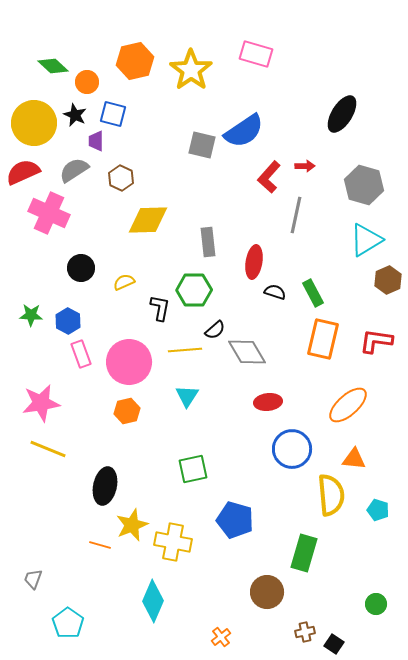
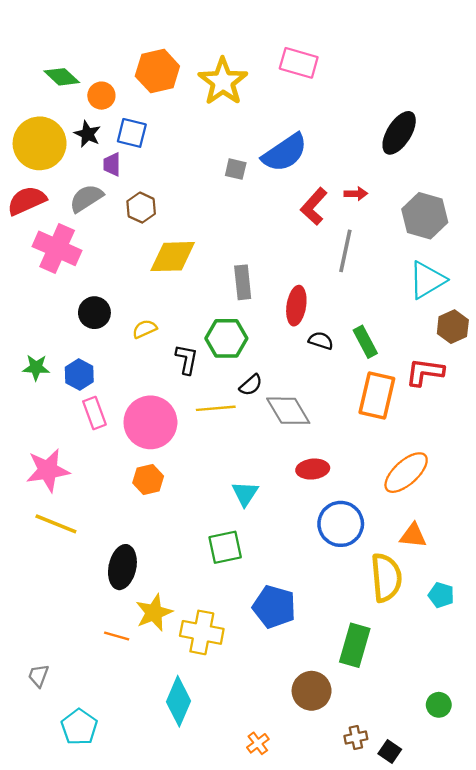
gray square: (202, 145) -> (236, 169), size x0.7
red L-shape: (376, 341) -> (425, 372), moved
cyan triangle: (187, 396) -> (245, 494), moved

